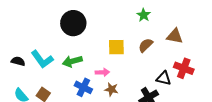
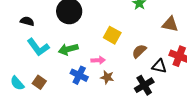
brown semicircle: (146, 45) -> (139, 51), moved
yellow square: (116, 47) -> (112, 35), turned 30
black semicircle: (18, 61) -> (27, 21), moved

